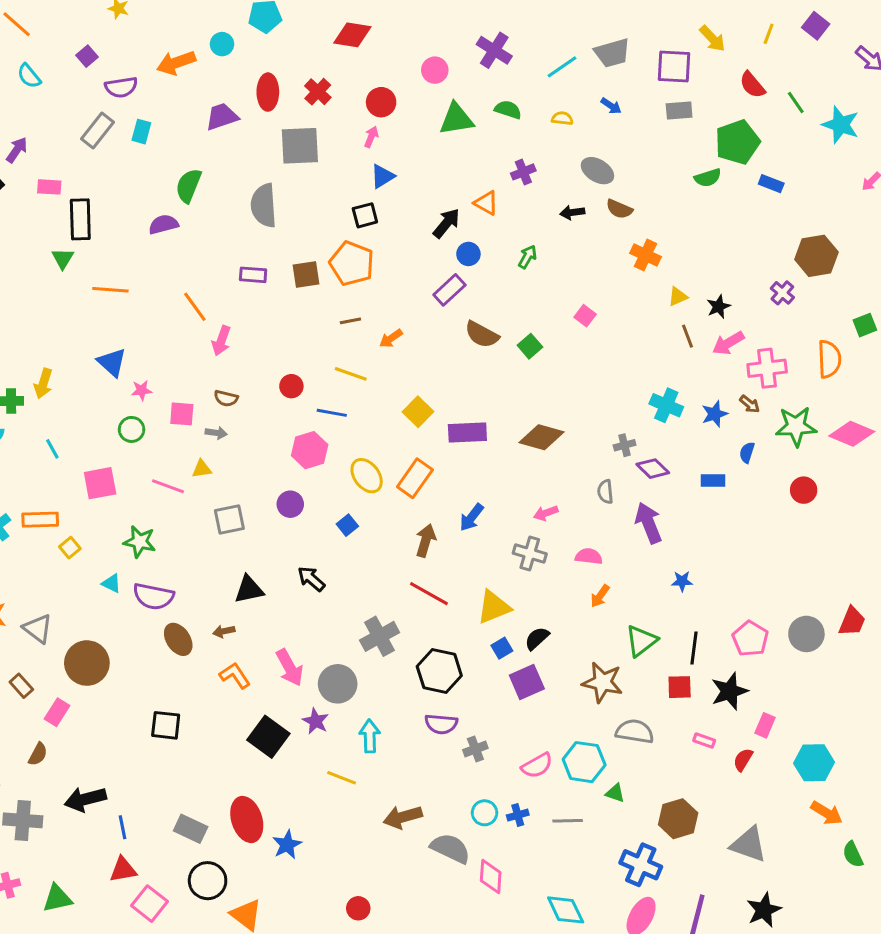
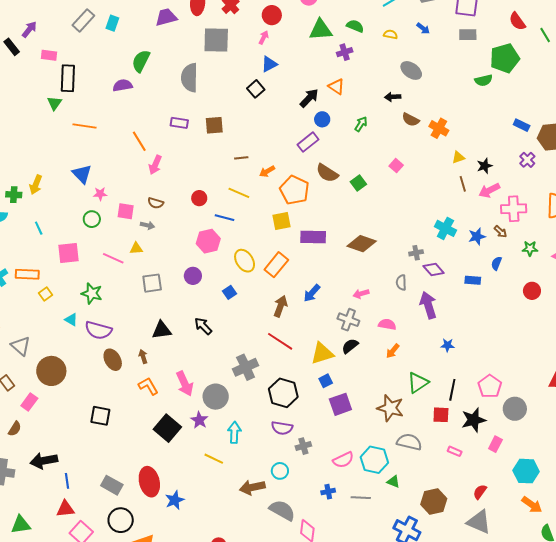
purple cross: (523, 172) -> (345, 52), moved
blue rectangle: (771, 184) -> (522, 125), moved
brown semicircle: (619, 209) -> (411, 120), moved
black square: (365, 215) -> (256, 89), turned -30
orange pentagon: (352, 263) -> (294, 190), moved
yellow square: (418, 412) -> (281, 221), turned 30
green star: (796, 426) -> (530, 248), size x0.6
brown arrow: (224, 631) -> (143, 357), turned 80
gray circle: (806, 634) -> (515, 409), moved
black semicircle: (537, 638) -> (350, 346), moved
red semicircle: (743, 760) -> (480, 492), moved
cyan circle: (485, 813) -> (280, 471), moved

